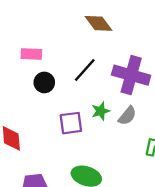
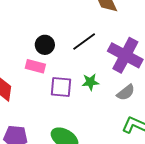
pink rectangle: (31, 54) -> (35, 66), moved
gray semicircle: (127, 116) -> (126, 92), moved

